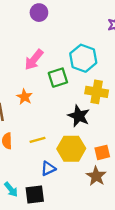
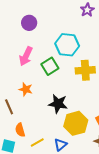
purple circle: (39, 13) -> (29, 23), moved
black star: (79, 116) -> (58, 104), moved
yellow line: (38, 140) -> (37, 143), moved

